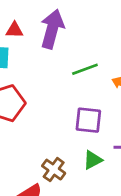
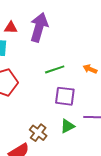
green line: (85, 69) -> (55, 69), moved

